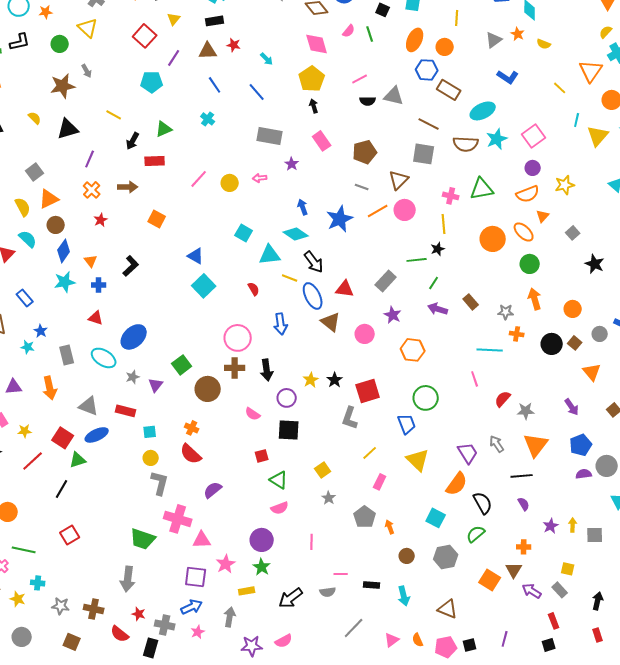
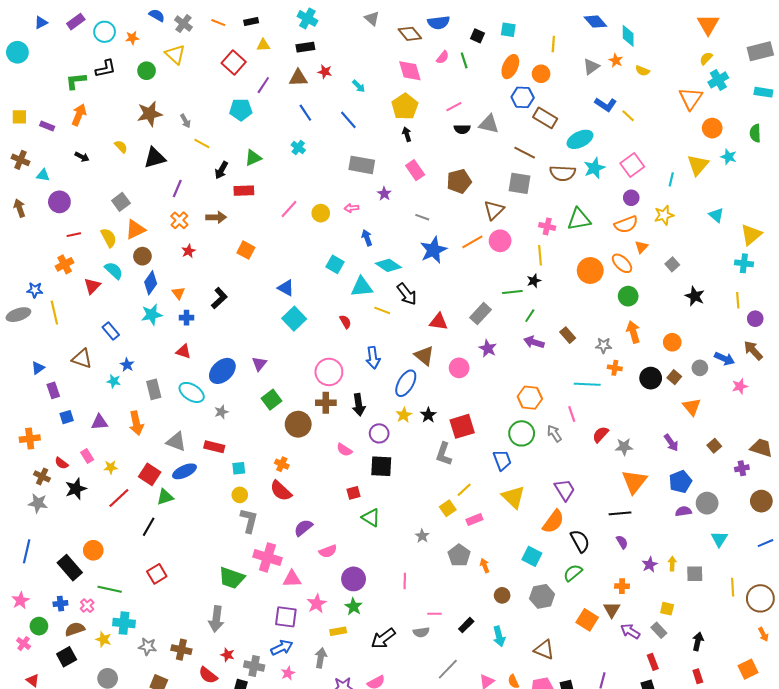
yellow triangle: (174, 19) -> (263, 45), turned 48
gray arrow: (87, 71) -> (185, 121), moved
yellow line: (560, 88) -> (628, 116), moved
cyan line: (577, 120) -> (671, 179), moved
gray line: (362, 187) -> (422, 217), moved
blue arrow: (303, 207) -> (367, 238), moved
blue ellipse: (313, 296) -> (406, 383), moved, turned 56
orange hexagon: (413, 350) -> (530, 398), moved
purple triangle: (156, 385) -> (259, 364), moved
gray arrow: (497, 444) -> (554, 433), moved
yellow square: (323, 470) -> (448, 508), moved
pink rectangle: (380, 482) -> (474, 520), turned 42
pink semicircle: (280, 508) -> (328, 551), moved
cyan cross: (38, 583) -> (124, 623), size x1.5
black rectangle: (372, 585) -> (466, 625), turned -49

